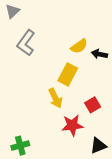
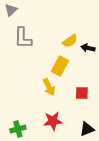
gray L-shape: (26, 43) -> (23, 38), turned -35
red square: (93, 105) -> (82, 93), turned 32
red star: (72, 125) -> (53, 121), moved

